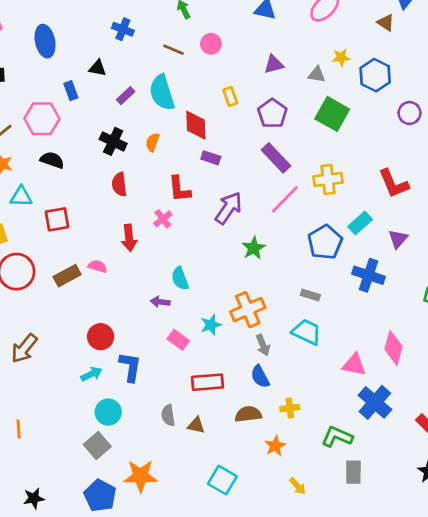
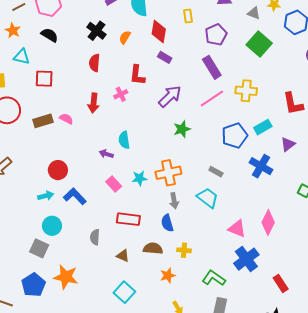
blue L-shape: (130, 367) -> (75, 196), turned -65
brown triangle: (196, 425) -> (123, 256), moved
gray square: (97, 446) -> (39, 248), turned -36

